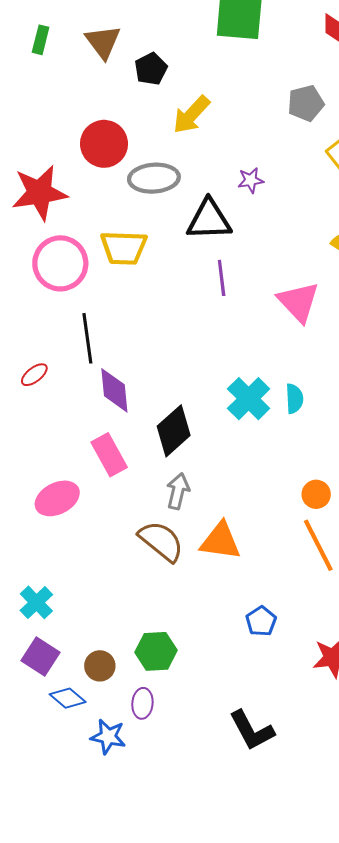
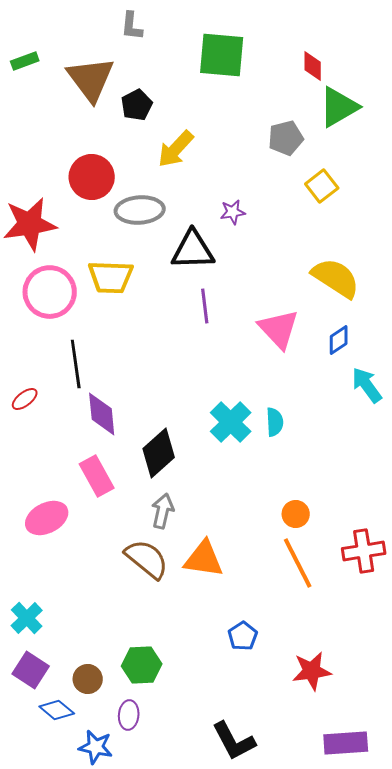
green rectangle: (41, 40) -> (25, 61), moved, turned 56
brown triangle: (103, 42) -> (91, 79), size x1.4

